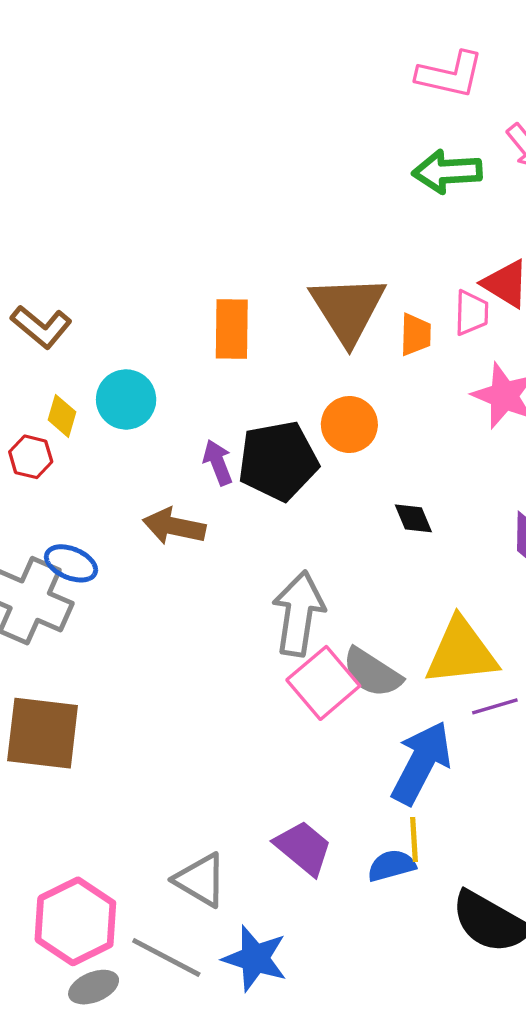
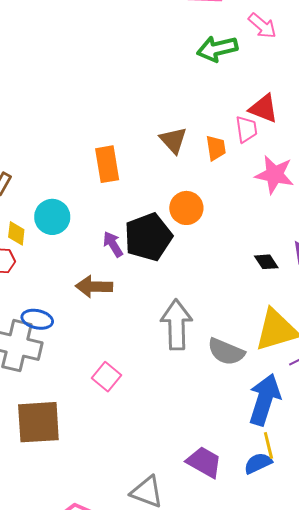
brown triangle: (348, 309) -> (173, 140), size x0.6
black diamond: (413, 518) -> (266, 262), moved
pink square: (323, 683) -> (106, 377), moved, size x0.7

